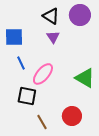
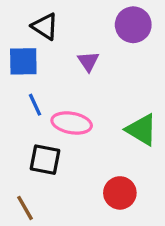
black triangle: (51, 16) -> (45, 26), moved
pink ellipse: (43, 74) -> (72, 123), turned 60
brown line: (42, 122) -> (25, 208), moved

